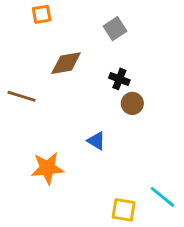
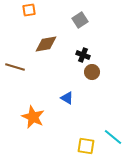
orange star: (47, 168) -> (33, 117), turned 30

